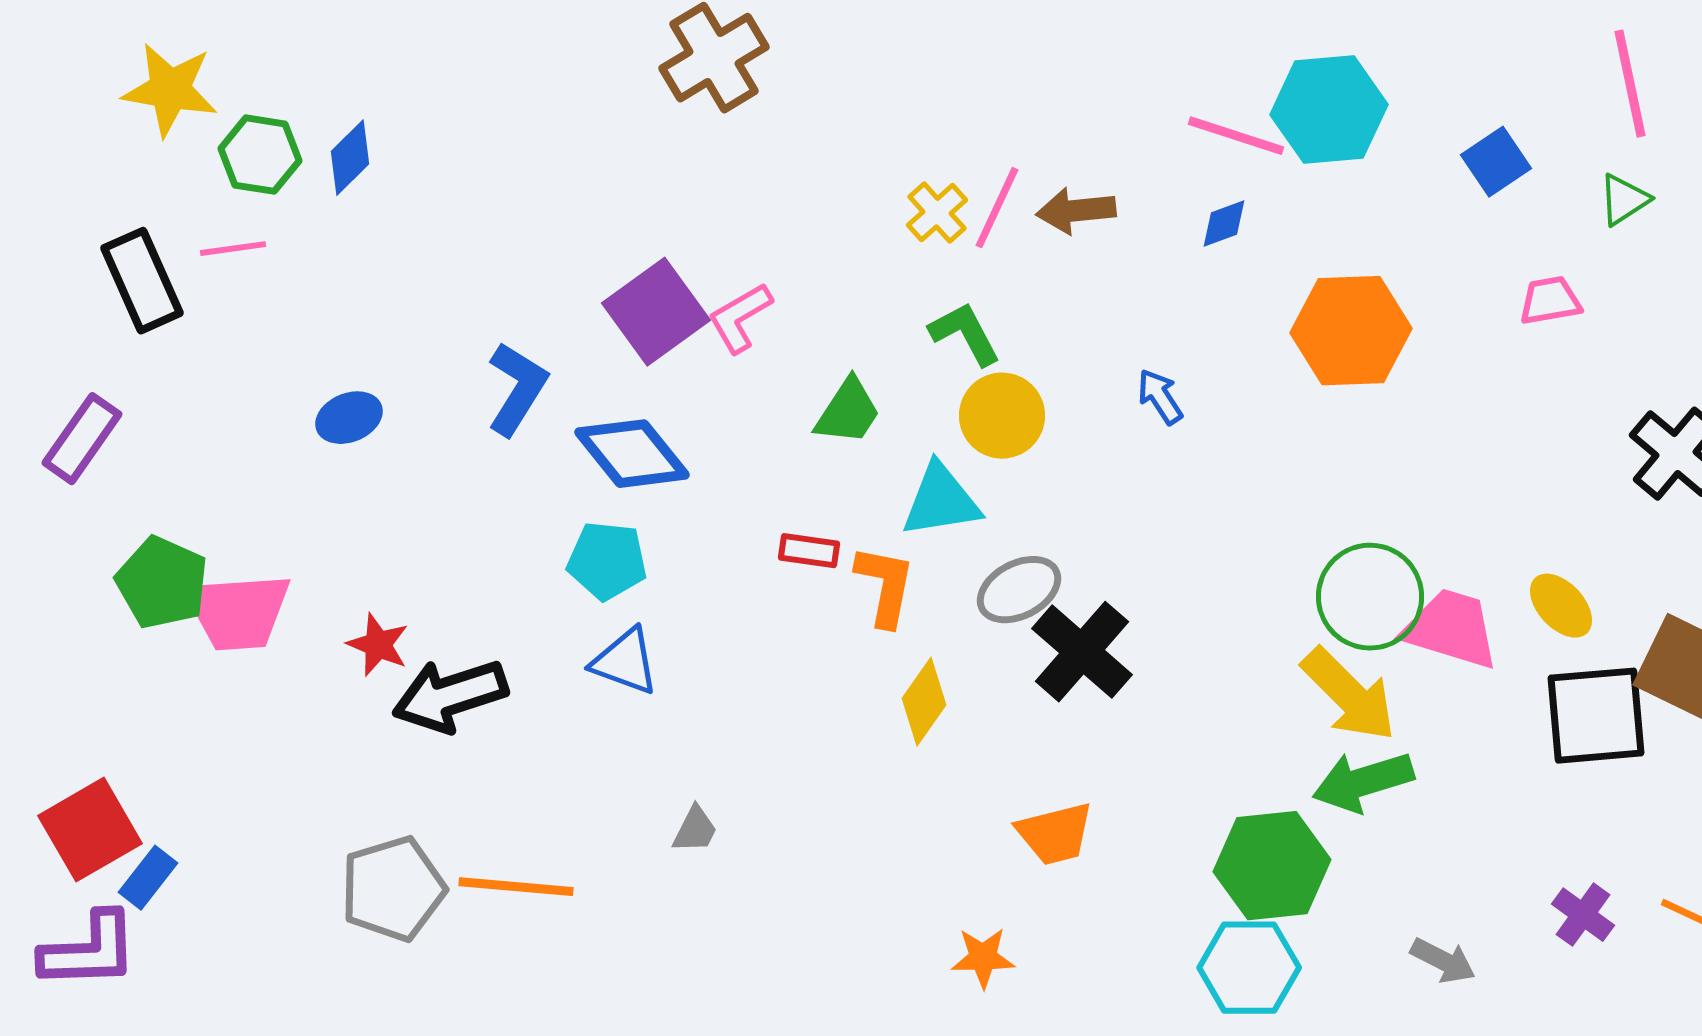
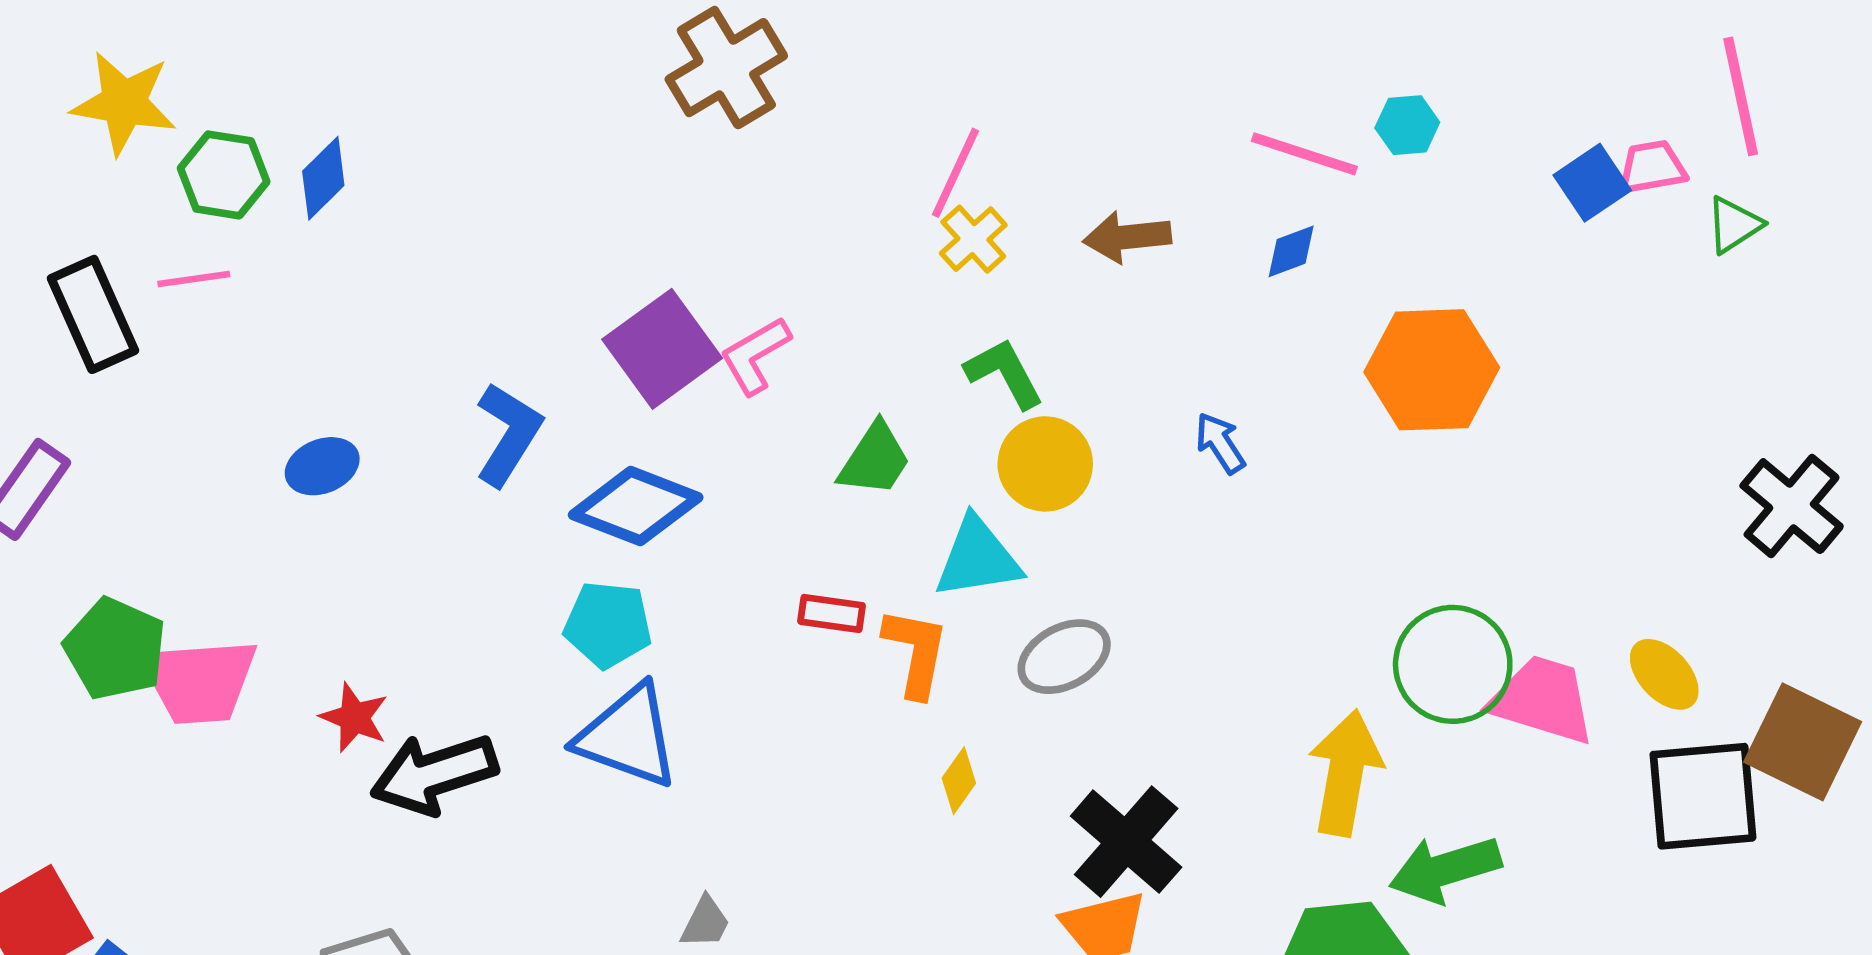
cyan hexagon: (1329, 110) -> (1407, 125), size x0.5
pink line: (997, 208) -> (956, 173), moved
pink trapezoid: (1550, 301) -> (1652, 167), moved
blue diamond: (632, 454) -> (636, 506), turned -30
black cross: (1082, 652) -> (1126, 842), moved
blue triangle: (625, 662) -> (628, 736), size x1.4
yellow arrow: (1349, 695) -> (1345, 773), moved, turned -125
yellow diamond: (924, 702) -> (959, 781), size x0.7

